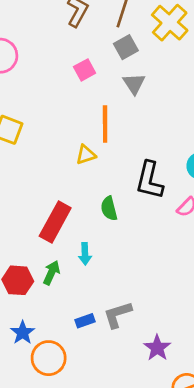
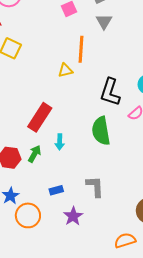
green semicircle: (109, 208) -> (101, 131), moved, size x1.6
gray L-shape: (118, 315) -> (95, 187), moved, turned 100
purple star: (157, 348) -> (73, 216), moved

